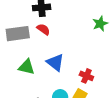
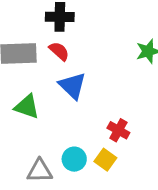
blue triangle: (55, 62) -> (72, 86), moved

